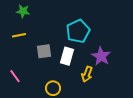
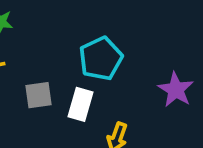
purple star: (101, 56) -> (176, 90), moved

